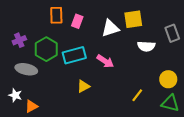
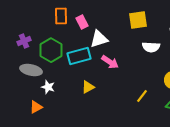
pink rectangle: (77, 21) -> (82, 22), turned -48
white triangle: (110, 28) -> (99, 39), moved
white star: (15, 95) -> (48, 87), moved

